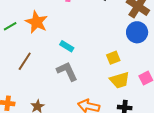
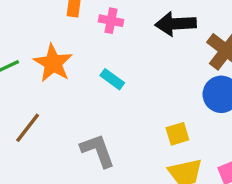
cyan rectangle: (67, 46) -> (112, 79), moved

